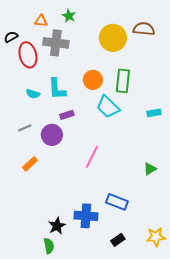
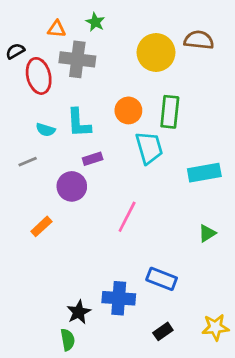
cyan trapezoid: (108, 107) -> (149, 148), turned -150
cyan rectangle: (154, 113) -> (204, 173), moved, size x1.6
gray line: (25, 128) -> (28, 162), moved

